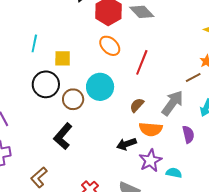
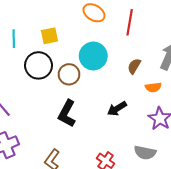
cyan line: (34, 43) -> (14, 39), moved
orange semicircle: (151, 129) -> (153, 87), size x0.7
black arrow: (126, 144) -> (117, 109), moved

